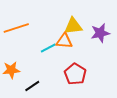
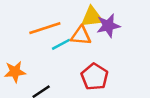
orange line: (16, 28) -> (45, 28), moved
purple star: (100, 33) -> (108, 26), moved

